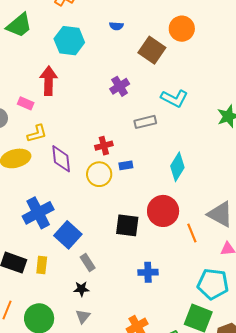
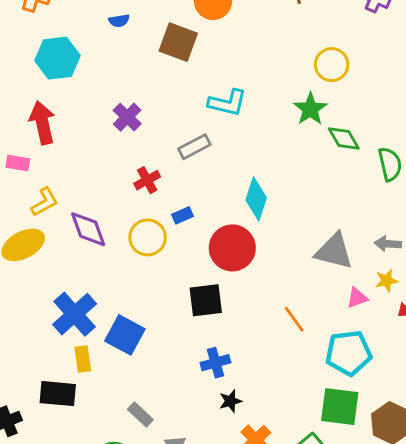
purple cross: (120, 86) -> (127, 117), moved
red cross: (104, 146) -> (147, 180), moved
red circle: (163, 211) -> (232, 248), moved
orange line: (192, 233) -> (294, 319), moved
gray rectangle: (88, 262) -> (140, 415), moved
yellow rectangle: (42, 265) -> (83, 359), moved
blue cross: (148, 272) -> (215, 363), moved
black star: (81, 289) -> (230, 401), moved

